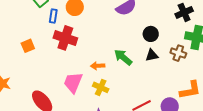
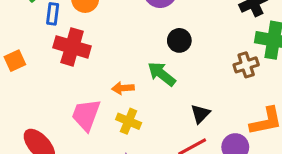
black circle: (151, 34) -> (179, 40), moved
brown cross: (178, 53) -> (246, 65), turned -35
black triangle: (152, 55) -> (200, 114), moved, turned -32

